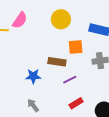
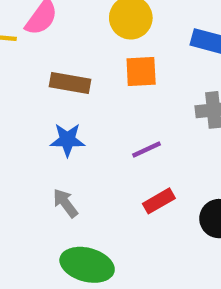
orange square: (76, 47) -> (141, 71), moved
brown rectangle: (57, 62) -> (70, 83), moved

